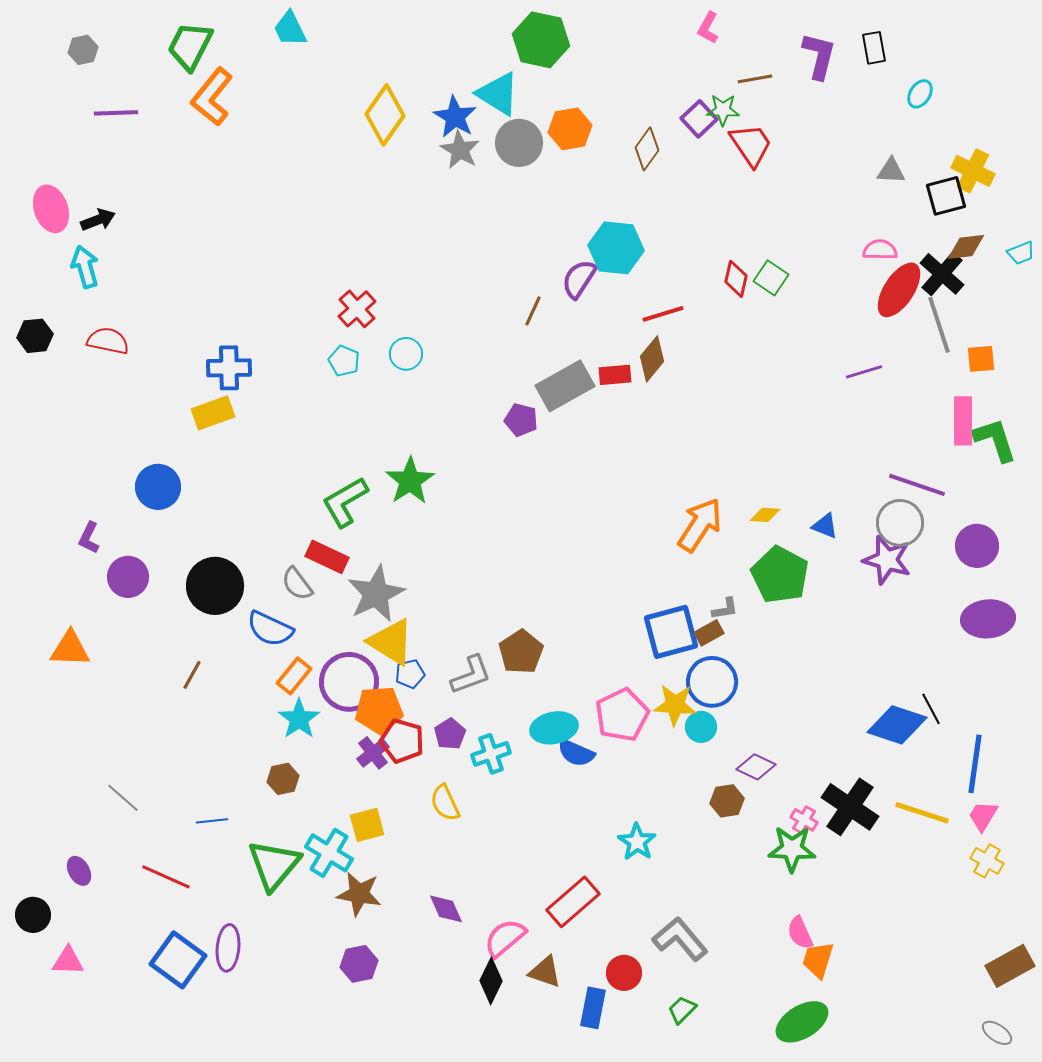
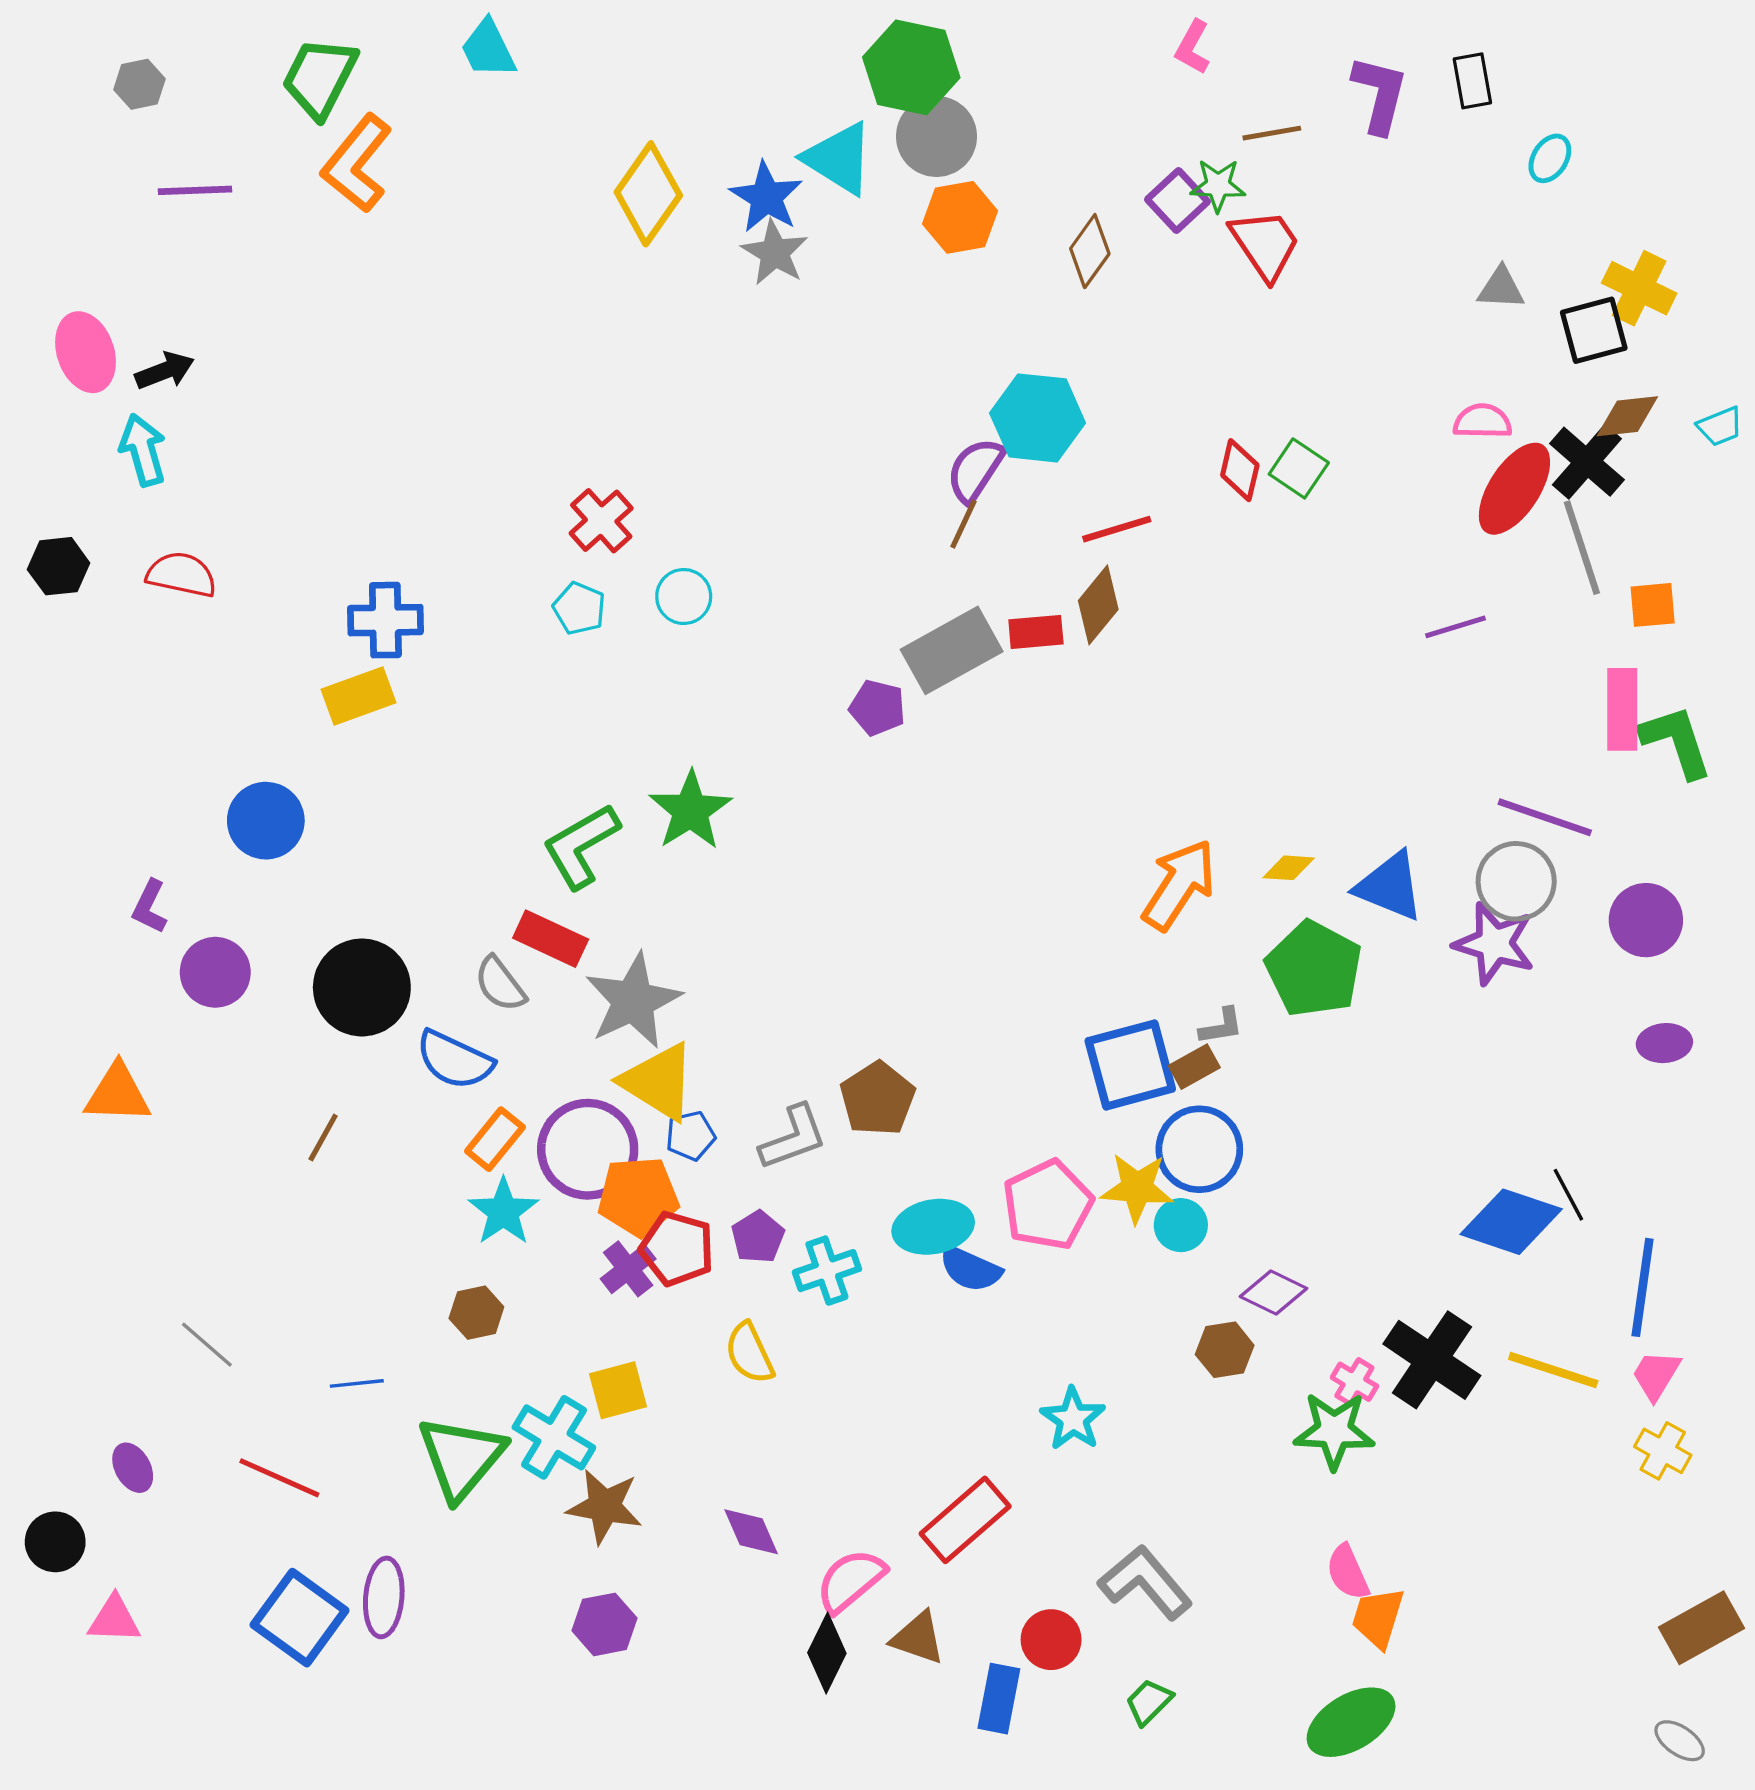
gray circle: (519, 143) -> (936, 136), moved
brown line: (533, 311) -> (963, 524), moved
blue triangle: (825, 526) -> (1390, 886), size x1.6
purple ellipse: (988, 619) -> (1664, 1043), size x0.6

